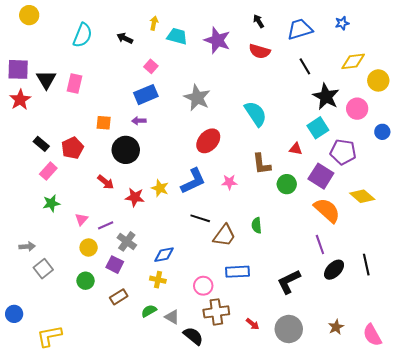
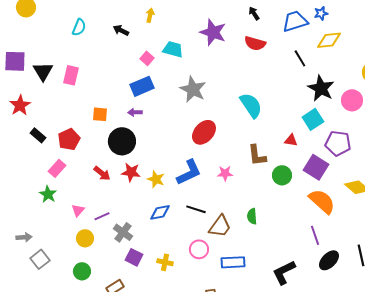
blue star: (342, 23) -> (321, 13), moved
cyan semicircle: (83, 35) -> (79, 27), size x0.7
cyan trapezoid: (177, 36) -> (173, 49), moved
yellow diamond: (353, 61) -> (329, 40), moved
red star: (20, 100) -> (20, 105), moved
pink rectangle: (48, 171) -> (57, 168), moved
red star: (135, 197) -> (131, 172), moved
green star: (51, 203) -> (48, 194), turned -30
blue diamond: (164, 255) -> (160, 212), moved
purple square: (115, 265) -> (134, 257), moved
yellow cross: (158, 280) -> (165, 262), moved
pink circle: (203, 286) -> (199, 249), moved

